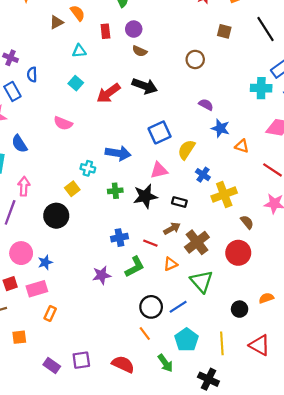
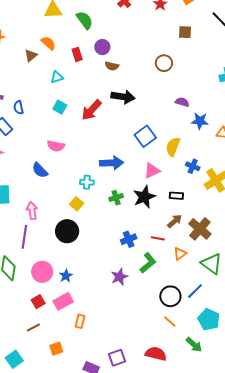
blue semicircle: (19, 144) -> (40, 170), moved

